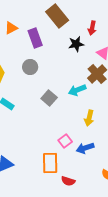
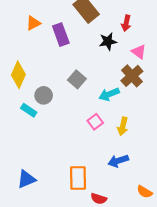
gray circle: (30, 67) -> (44, 95), moved
gray square: (49, 98) -> (77, 79), moved
pink square: (65, 141) -> (95, 122), moved

